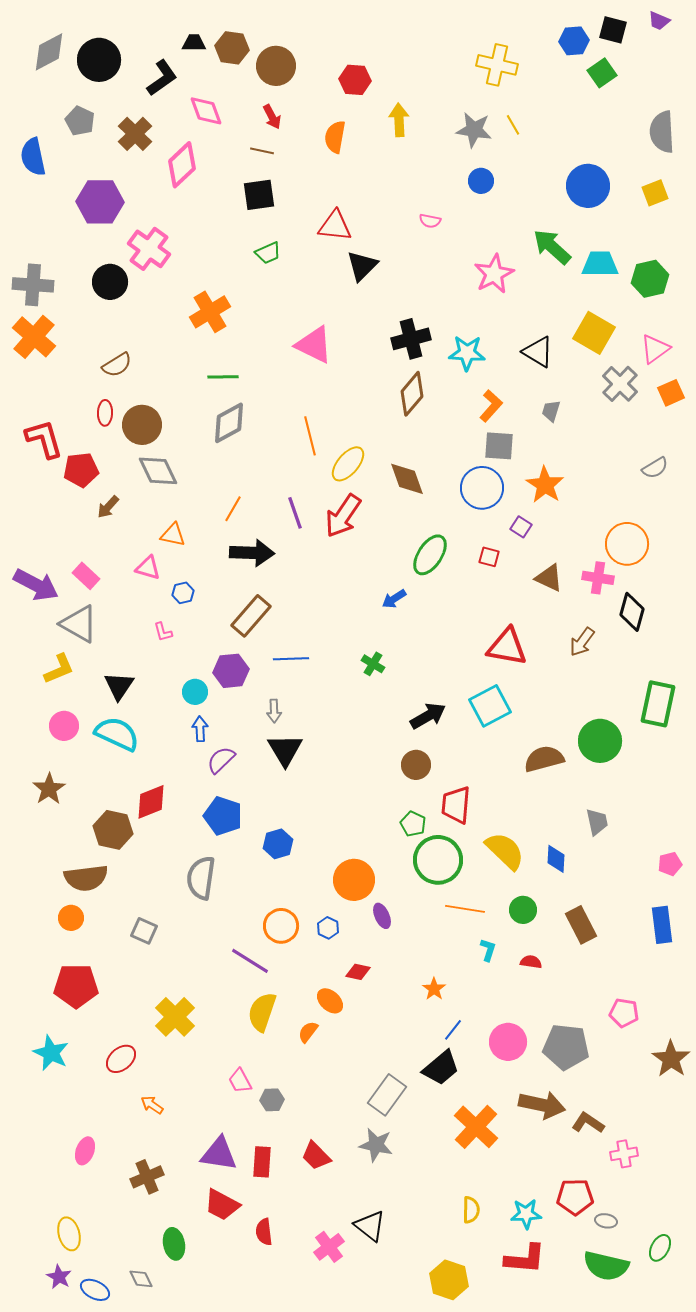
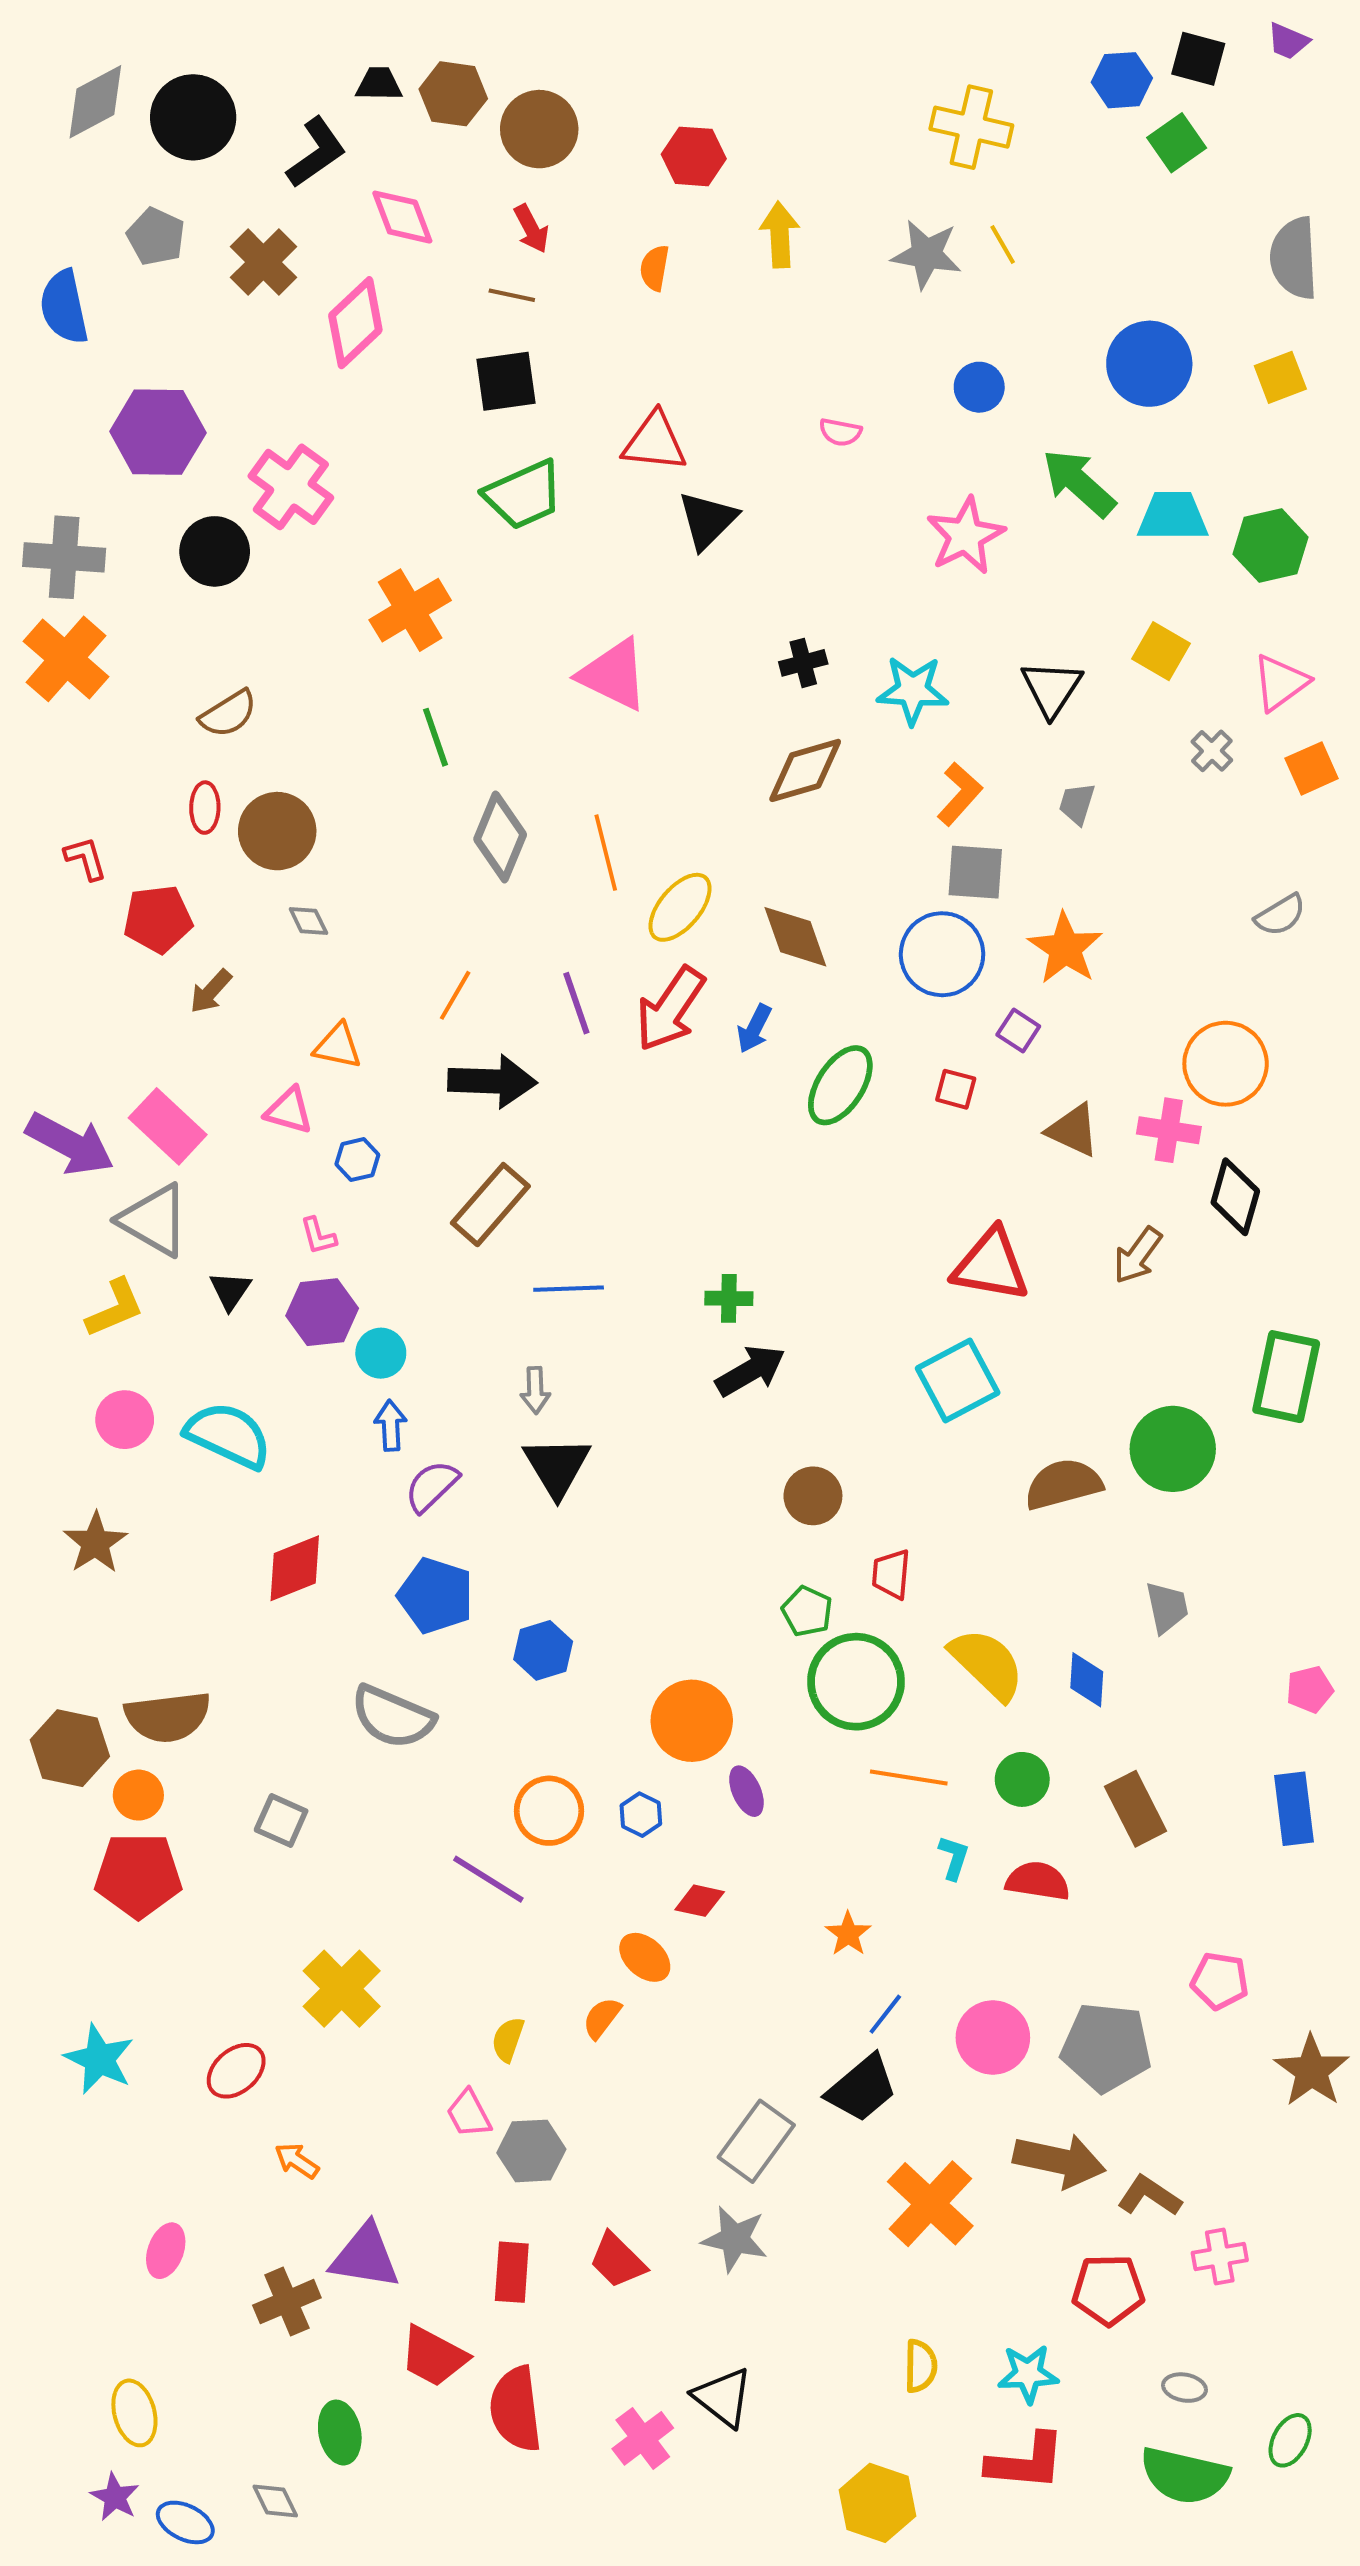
orange semicircle: (335, 137) -> (655, 268), size x0.7
blue circle: (481, 181) -> (979, 387), moved
purple hexagon: (100, 202) -> (158, 432), moved
green trapezoid: (268, 253) -> (524, 495), size x1.6
yellow square: (594, 333) -> (1161, 651), size x0.7
black cross: (411, 339) -> (803, 663), size x0.6
black triangle: (538, 352) -> (1052, 688), turned 32
green line: (223, 377) -> (436, 737), turned 72
gray cross: (620, 384) -> (1212, 751), size x0.6
brown diamond: (412, 394) -> (805, 770), turned 33
gray diamond: (229, 423) -> (500, 837), moved, turned -39
red L-shape: (44, 439) -> (86, 858), size x0.6
gray diamond: (158, 471) -> (308, 921), size x0.5
pink rectangle: (86, 576) -> (168, 1126), size x1.4
blue arrow: (394, 599) -> (754, 1029), moved, turned -30
green cross: (373, 664) -> (729, 1298), turned -30
purple hexagon: (231, 671) -> (322, 1312), moved
black triangle: (119, 686) -> (230, 1291), moved, size x0.7
black arrow: (428, 716) -> (750, 1371), moved
red trapezoid: (456, 805) -> (891, 1574), size x0.7
brown hexagon: (113, 830) -> (70, 1748), moved
gray semicircle: (201, 878) -> (393, 1717), turned -75
red semicircle: (531, 962) -> (1038, 1881), size x1.5
red pentagon: (76, 986) -> (138, 1875), moved
yellow semicircle: (262, 1012) -> (508, 2039), moved, size x0.6
gray hexagon: (272, 1100) -> (531, 2151), size x1.4
purple triangle: (219, 1154) -> (365, 2257), moved
red pentagon: (575, 1197) -> (1108, 2290), moved
red semicircle: (264, 1232) -> (516, 2409), size x1.6

